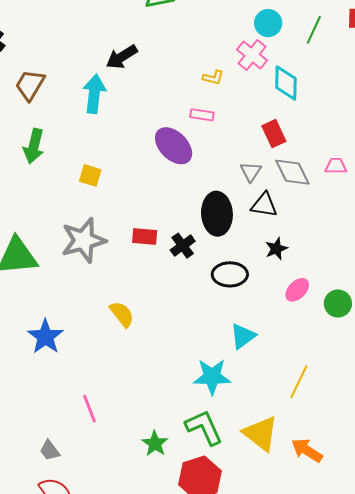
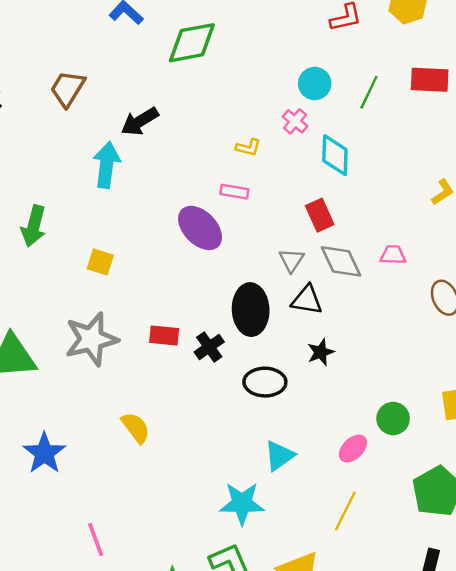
pink cross: (252, 55) -> (295, 121), size x0.7
brown trapezoid: (30, 85) -> (68, 89), moved
pink ellipse: (297, 290) -> (353, 448), moved

